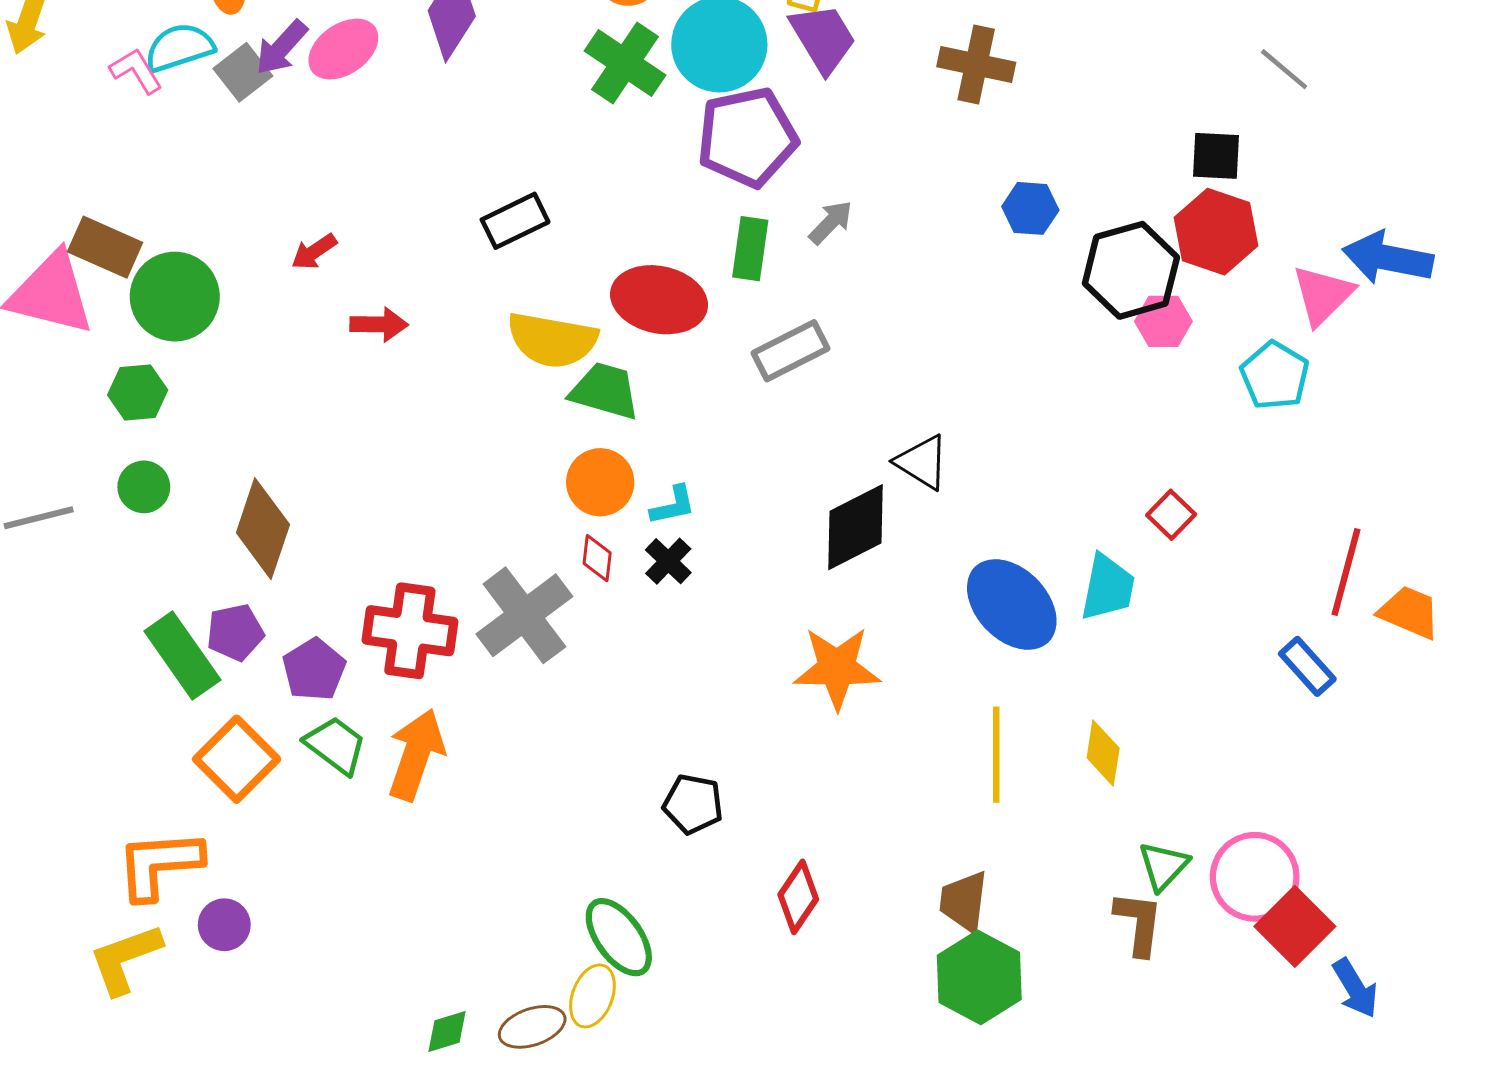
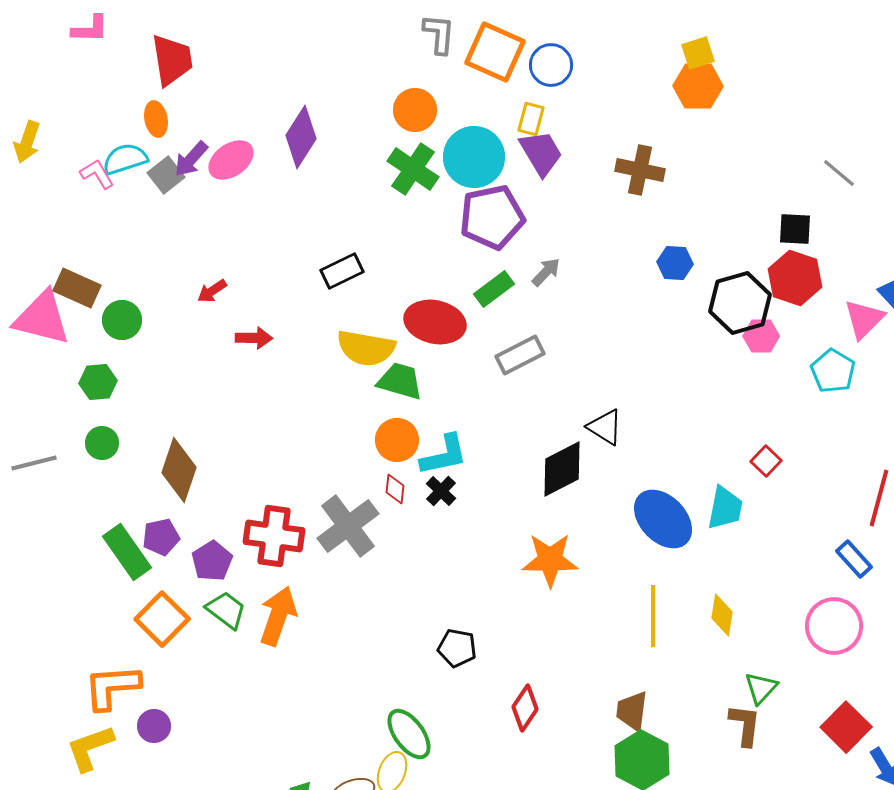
green rectangle: (750, 249) -> (494, 289), turned 45
green circle: (175, 297) -> (122, 320), size x0.7
cyan L-shape: (673, 505) -> (444, 455), size x1.6
pink circle: (1255, 877) -> (834, 626), moved

